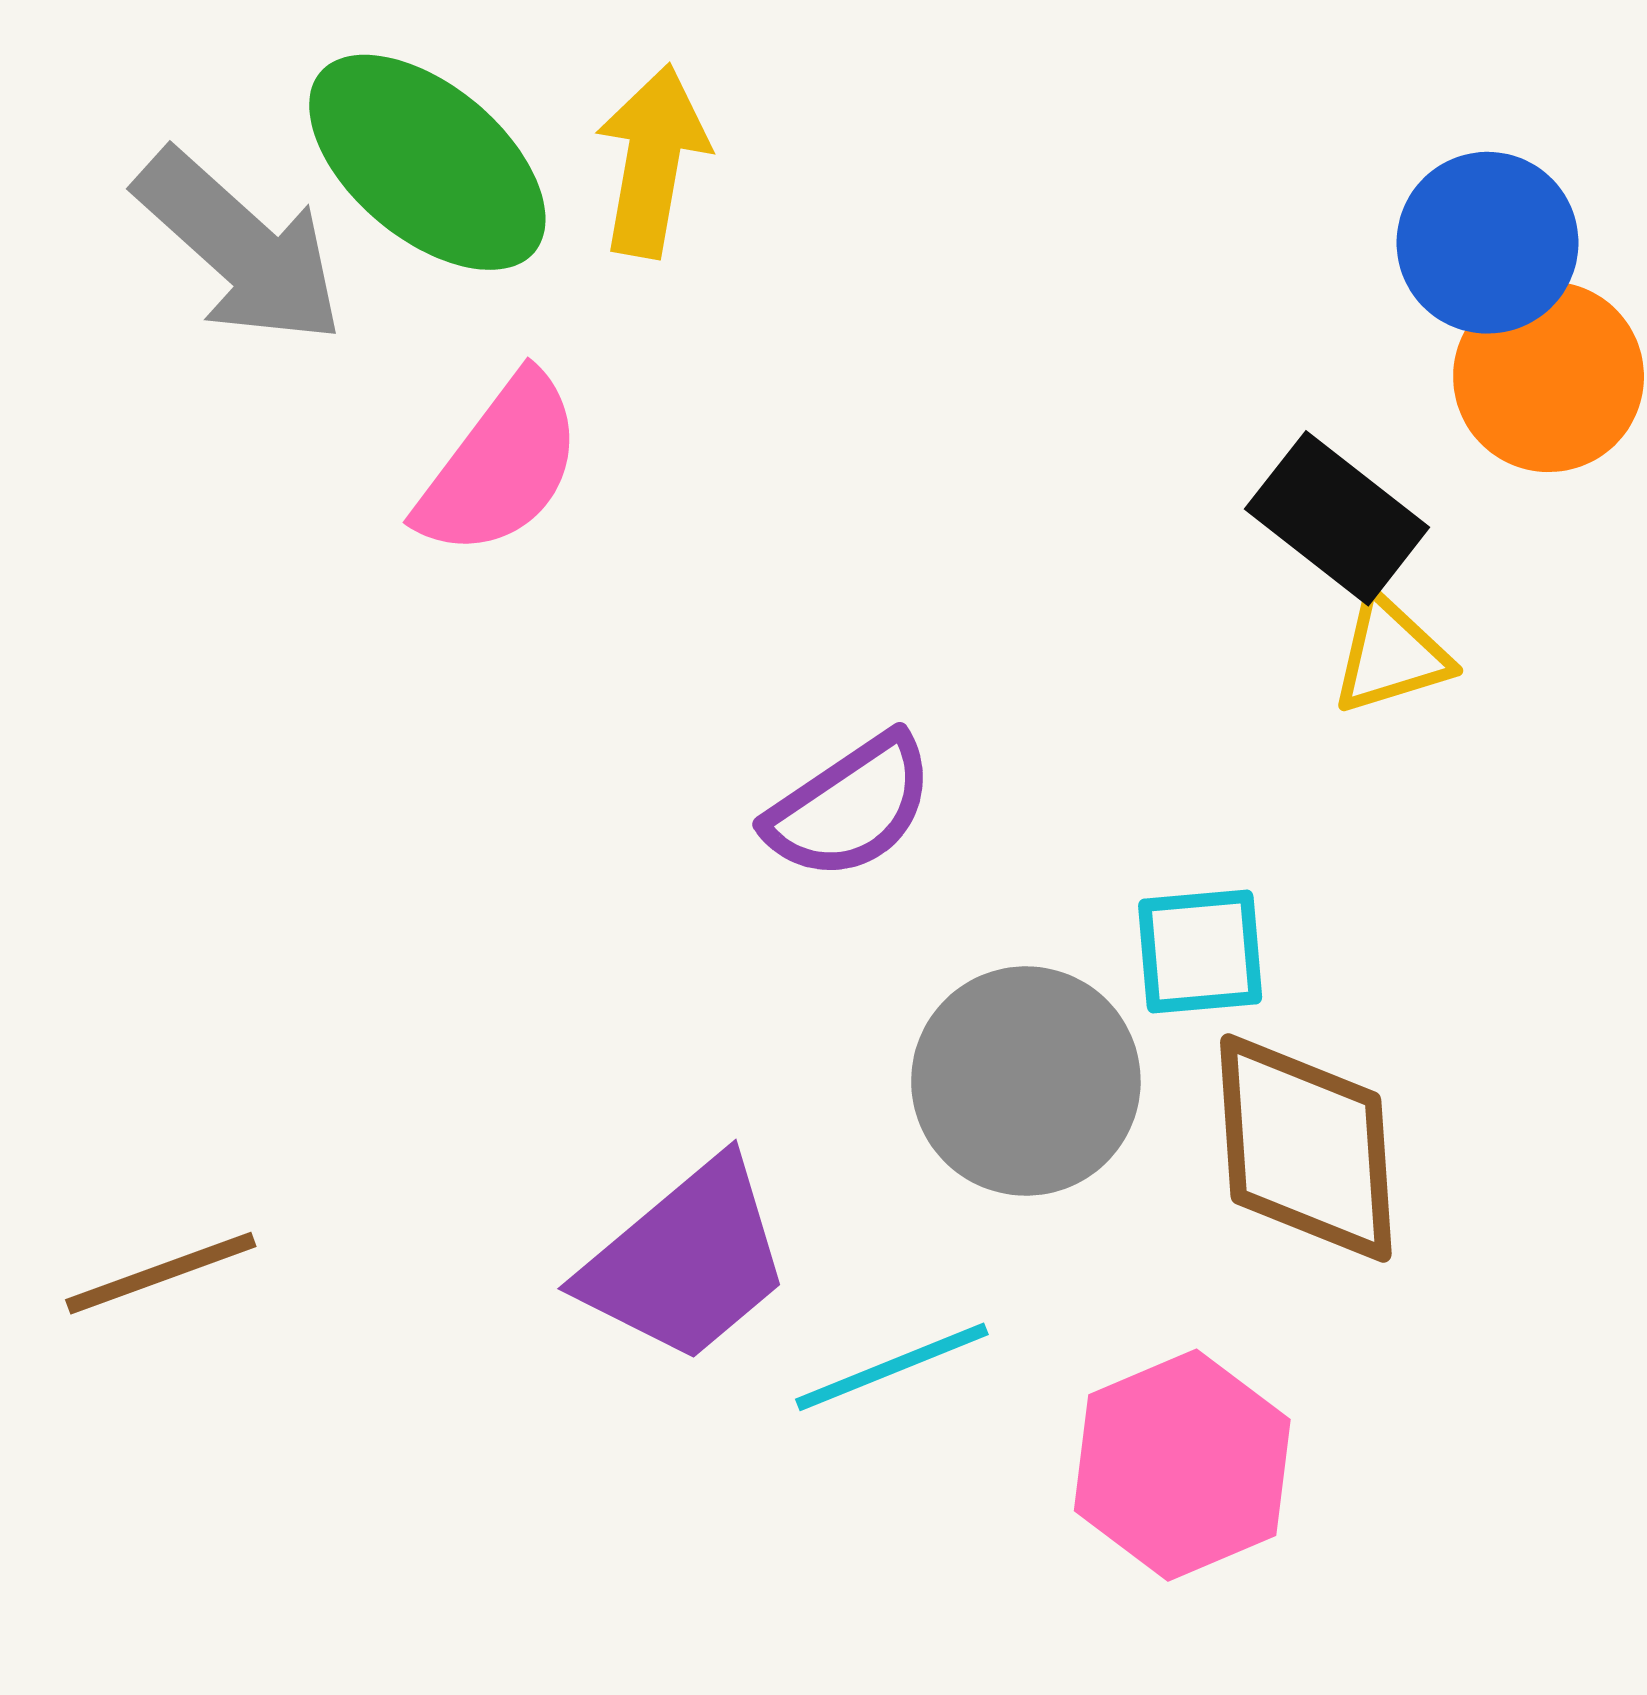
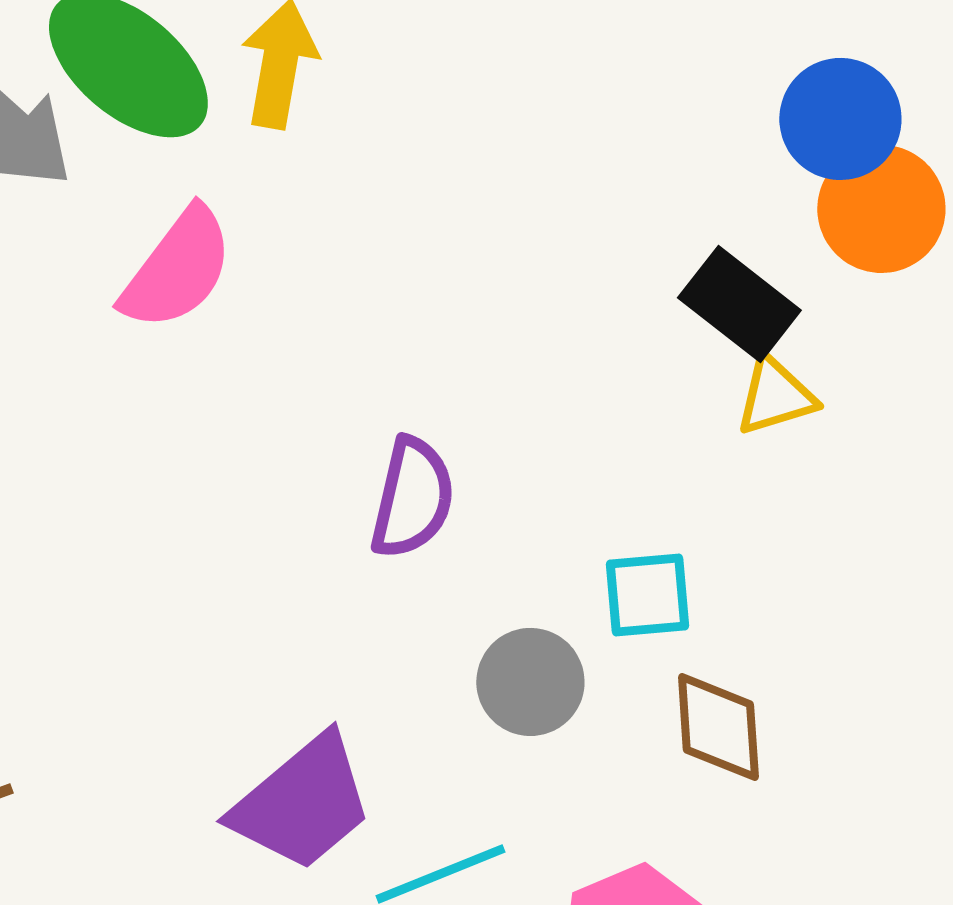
purple semicircle: (850, 807) -> (412, 498), turned -43
gray circle: (1026, 1081) -> (530, 682), size x0.7
brown diamond: (1306, 1148) -> (718, 727), size x0.7

